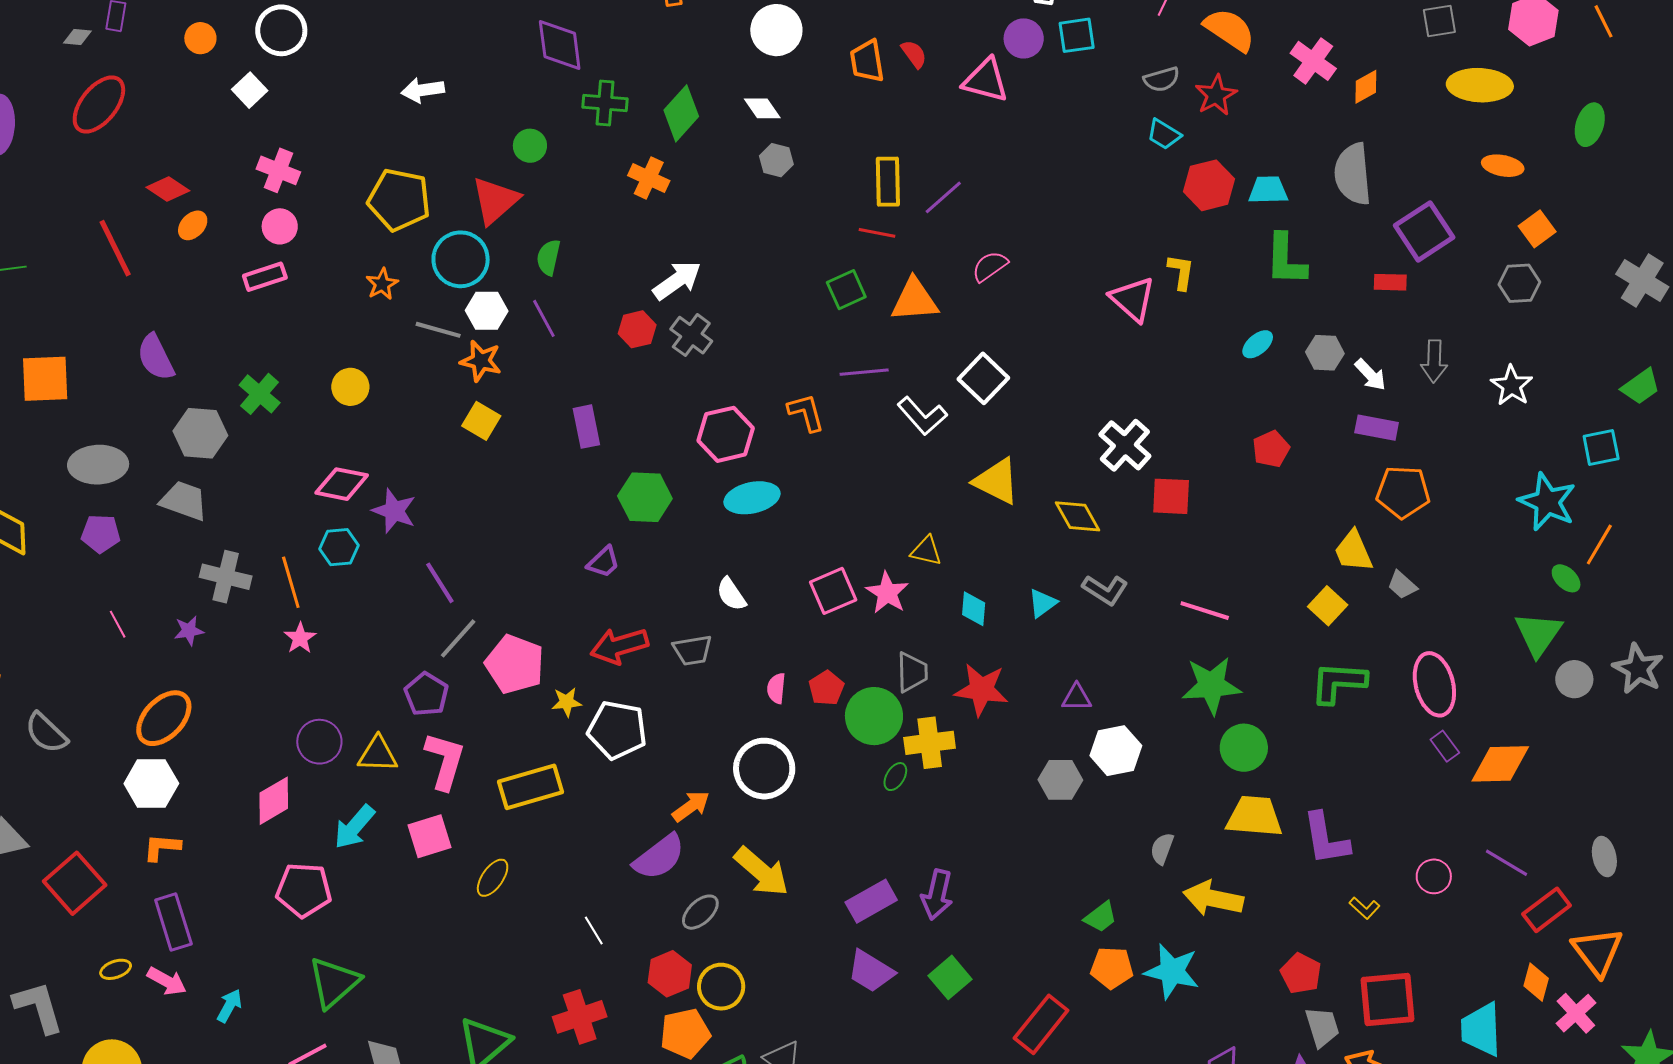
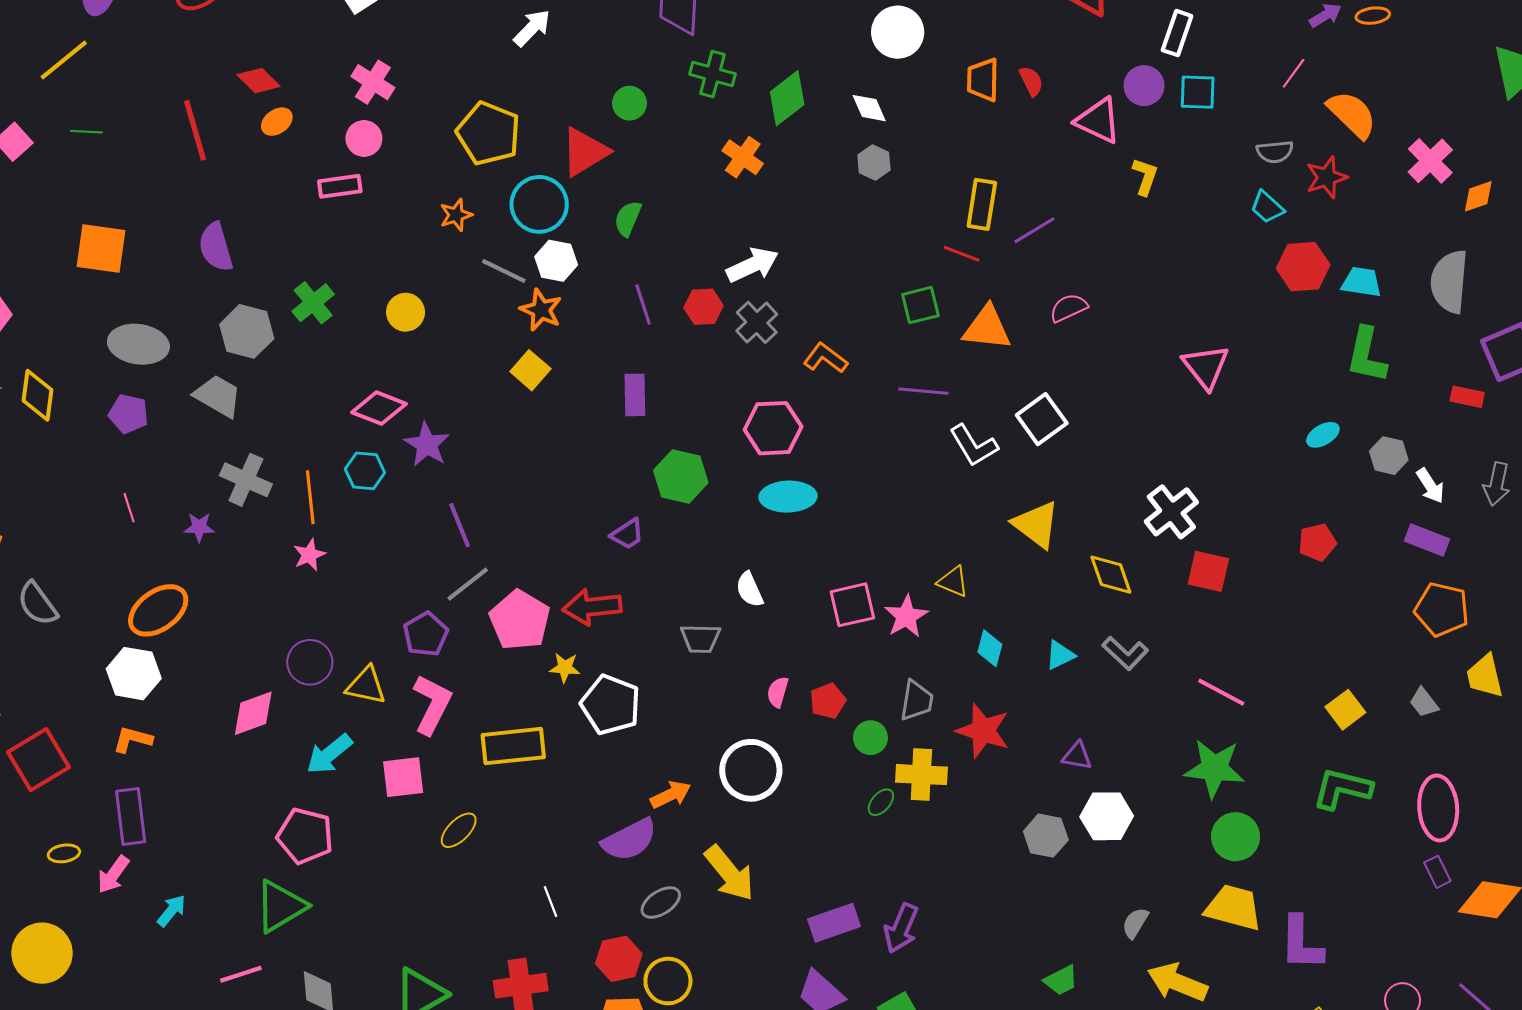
white arrow: (423, 90) -> (532, 28), turned 132
yellow L-shape: (1181, 272) -> (1145, 177), moved
purple line: (544, 318) -> (643, 304), moved
orange L-shape: (806, 413) -> (825, 358), moved, turned -48
yellow trapezoid: (1353, 551) -> (1485, 676), moved
red arrow: (619, 646) -> (592, 607), moved
green circle: (874, 716) -> (871, 738), size x0.6
pink pentagon: (304, 890) -> (305, 836), moved
pink arrow: (167, 981) -> (113, 875), turned 87

